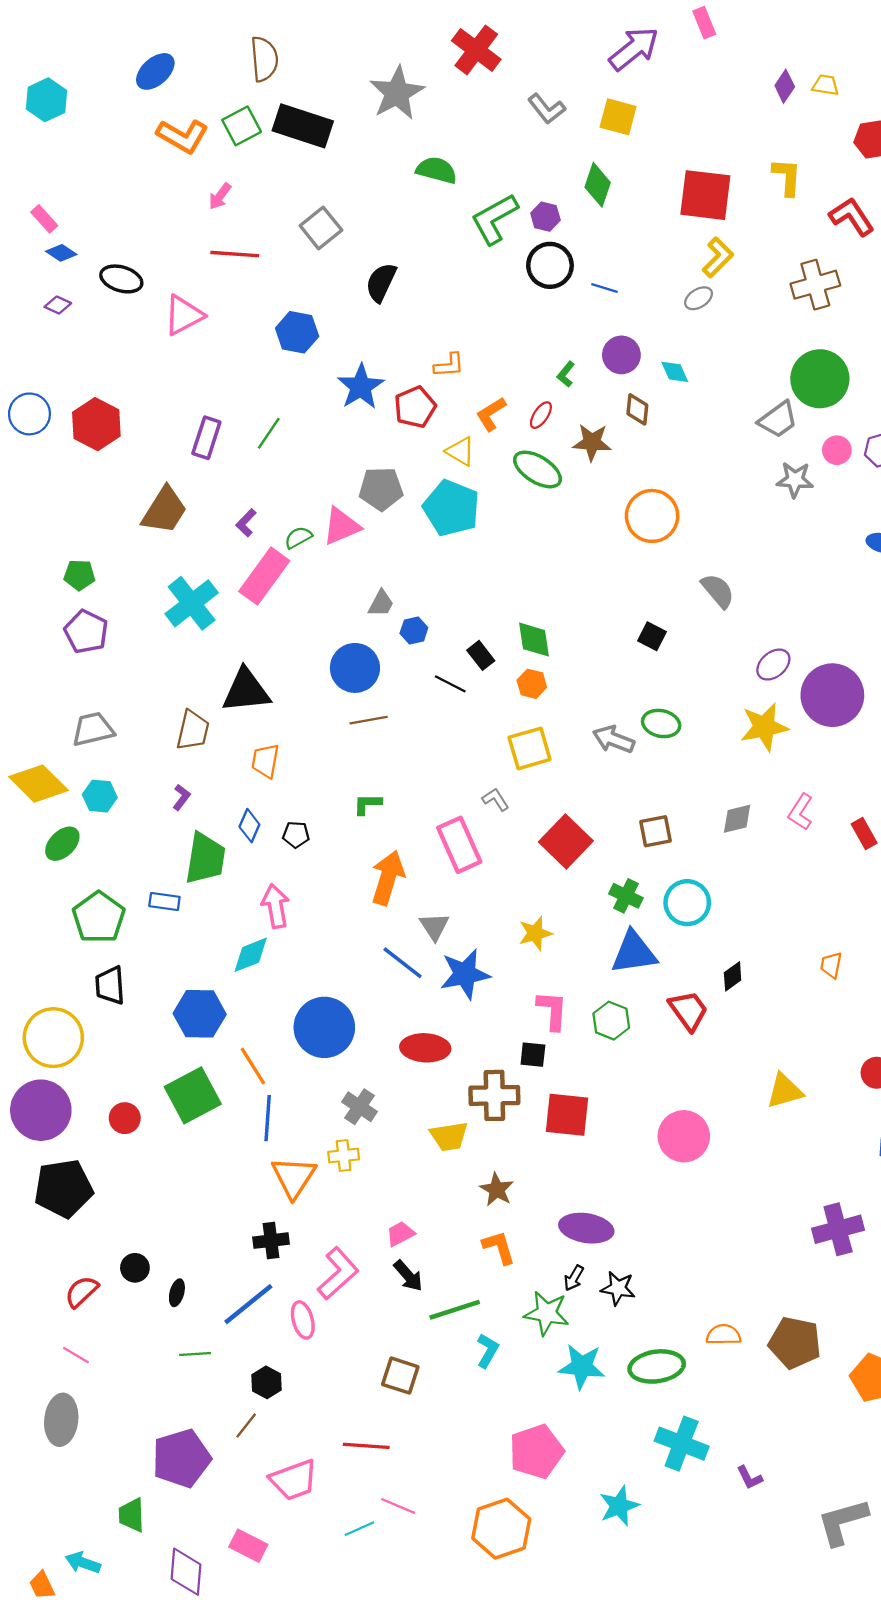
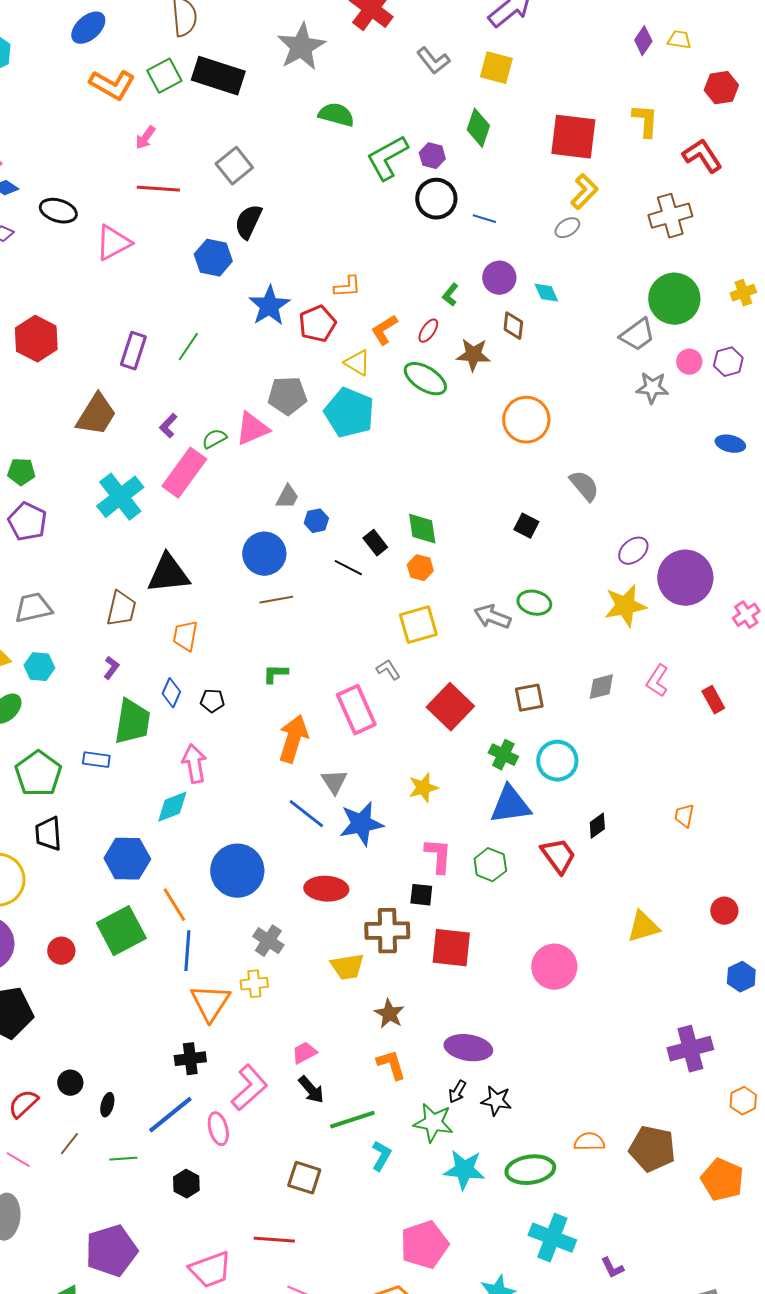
black semicircle: (381, 282) -> (248, 222), moved
brown line: (246, 1425) -> (69, 1144), moved

